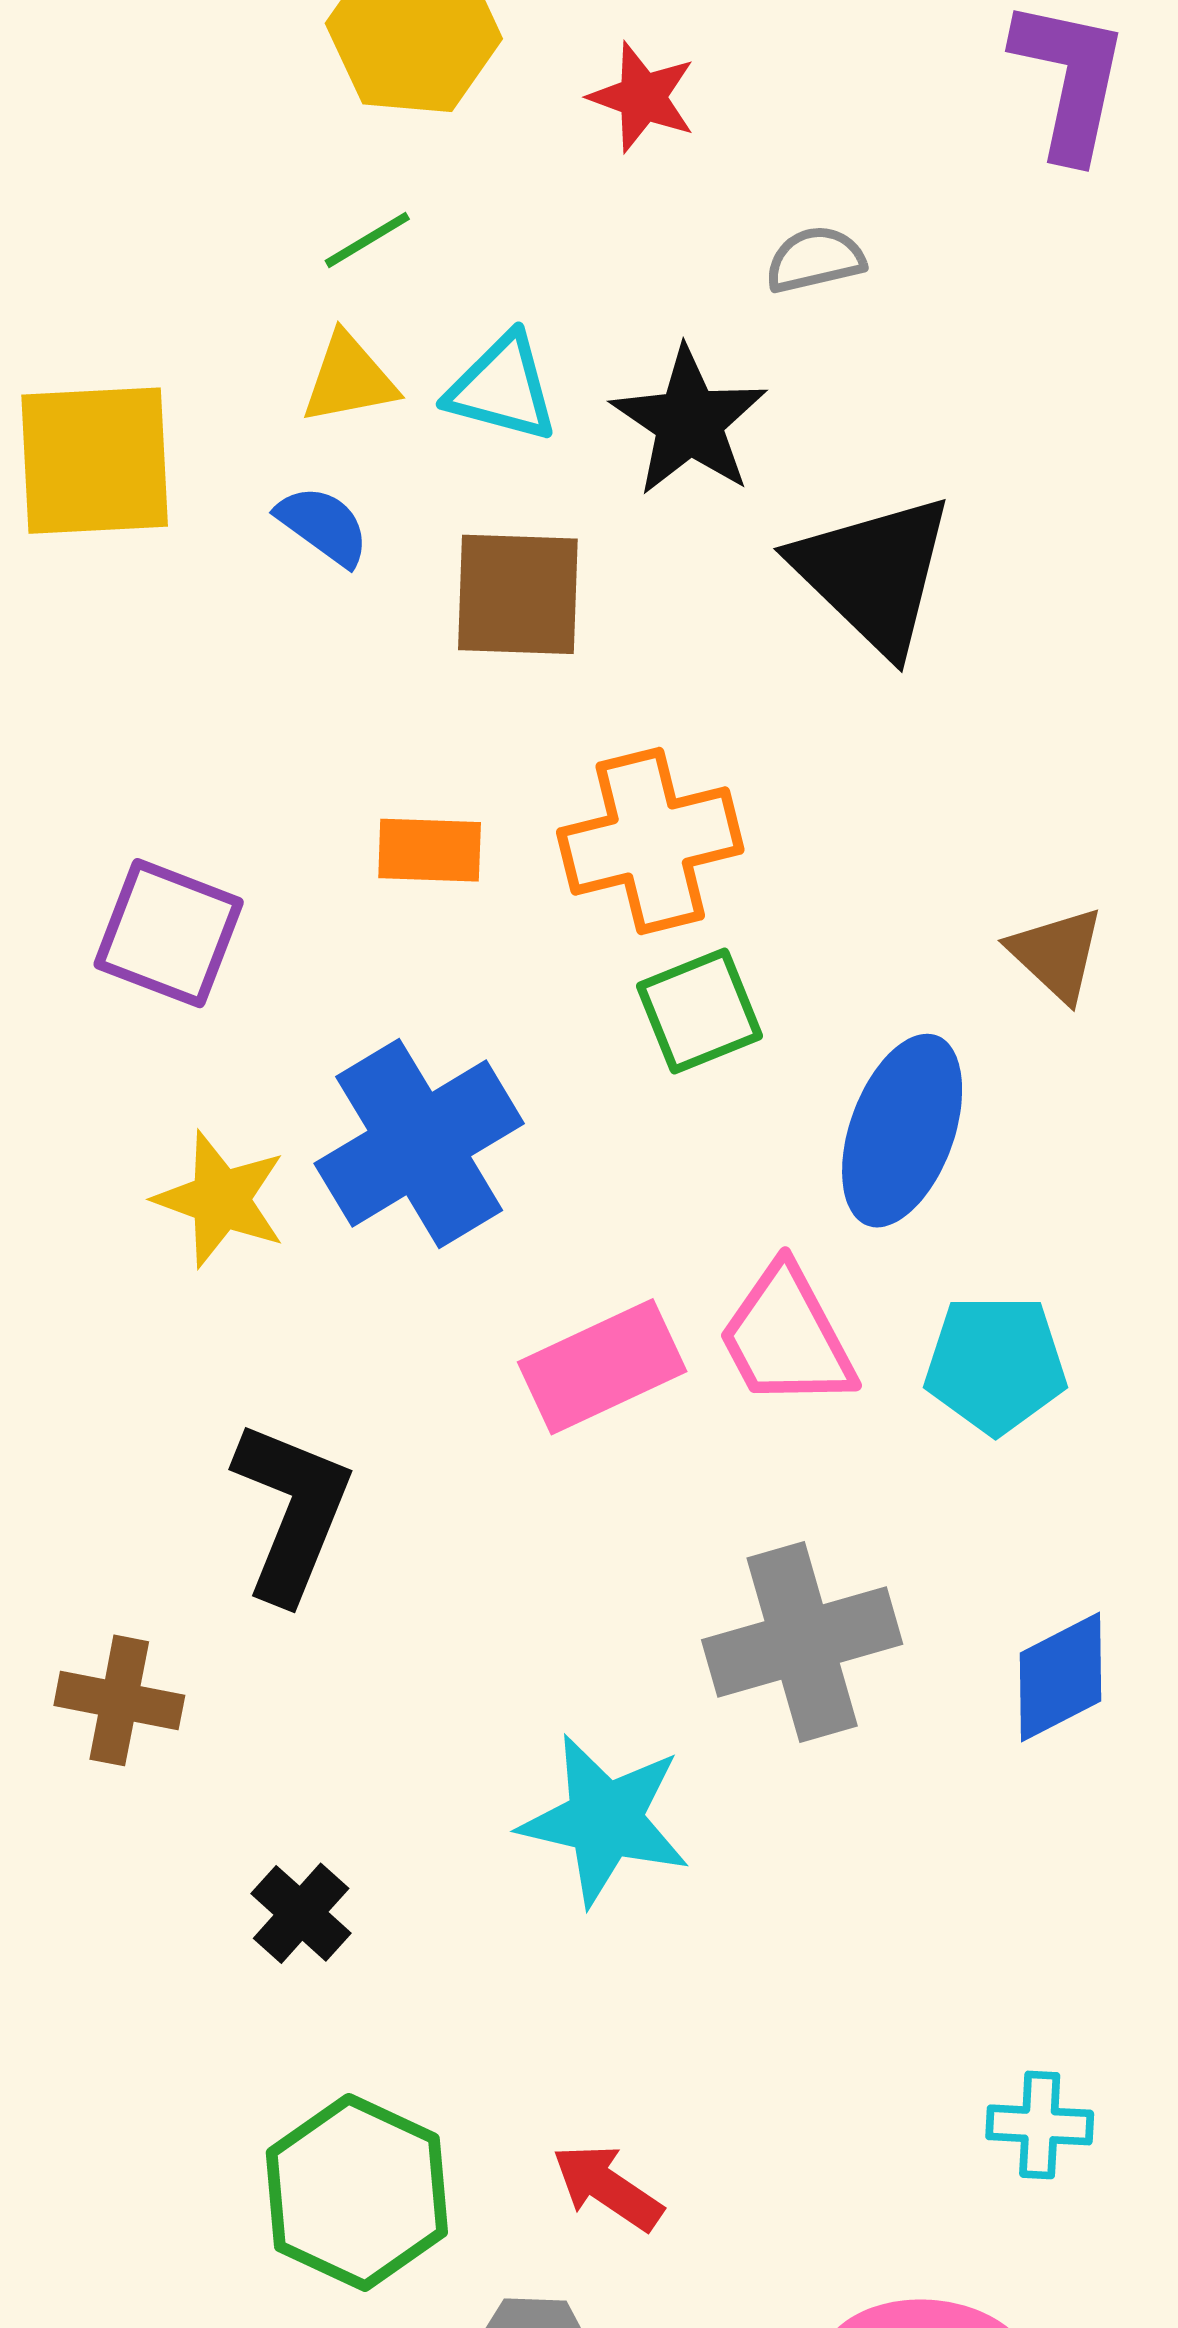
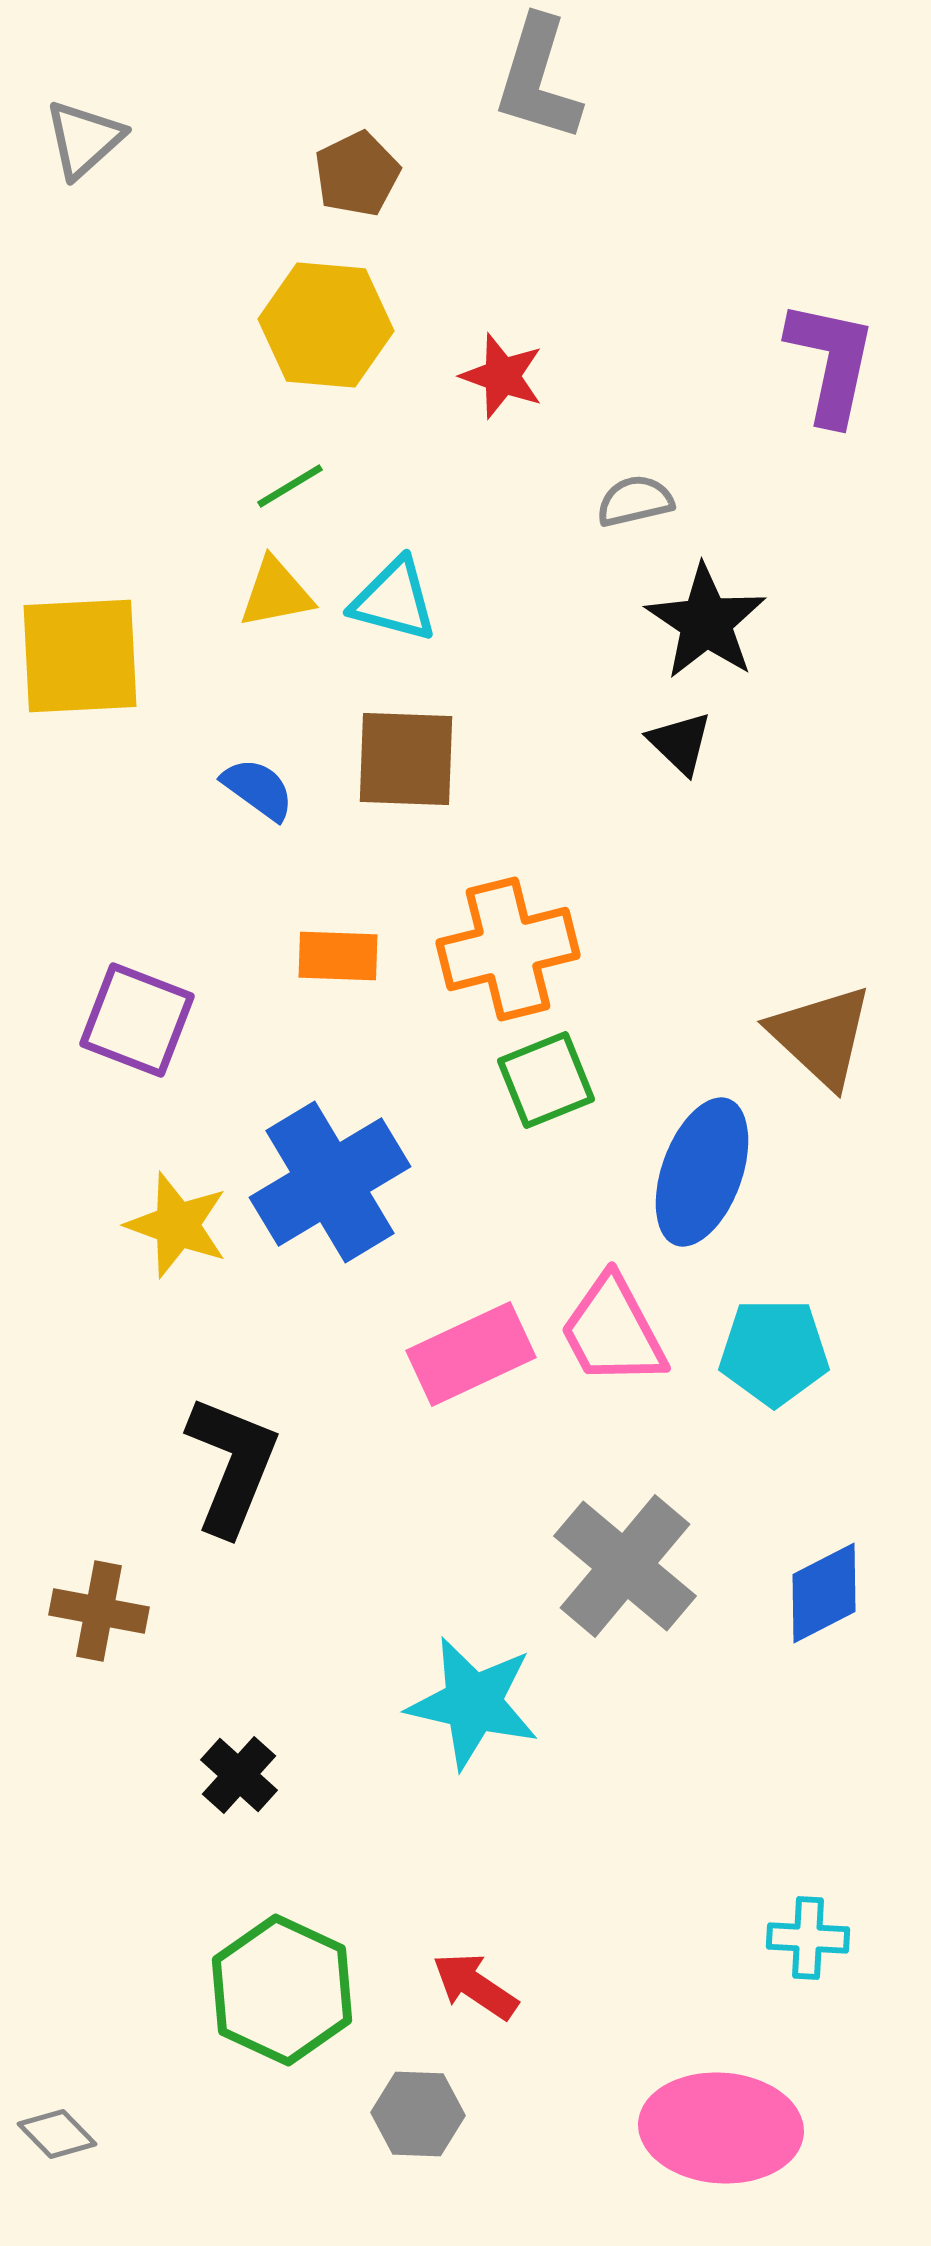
black star: (689, 422) -> (706, 622), moved
blue semicircle: (323, 526) -> (258, 789), moved
black triangle: (874, 574) -> (680, 743), size x0.5
brown triangle: (1057, 954) -> (821, 1036), size x1.4
gray cross: (802, 1642) -> (625, 1566), turned -34

